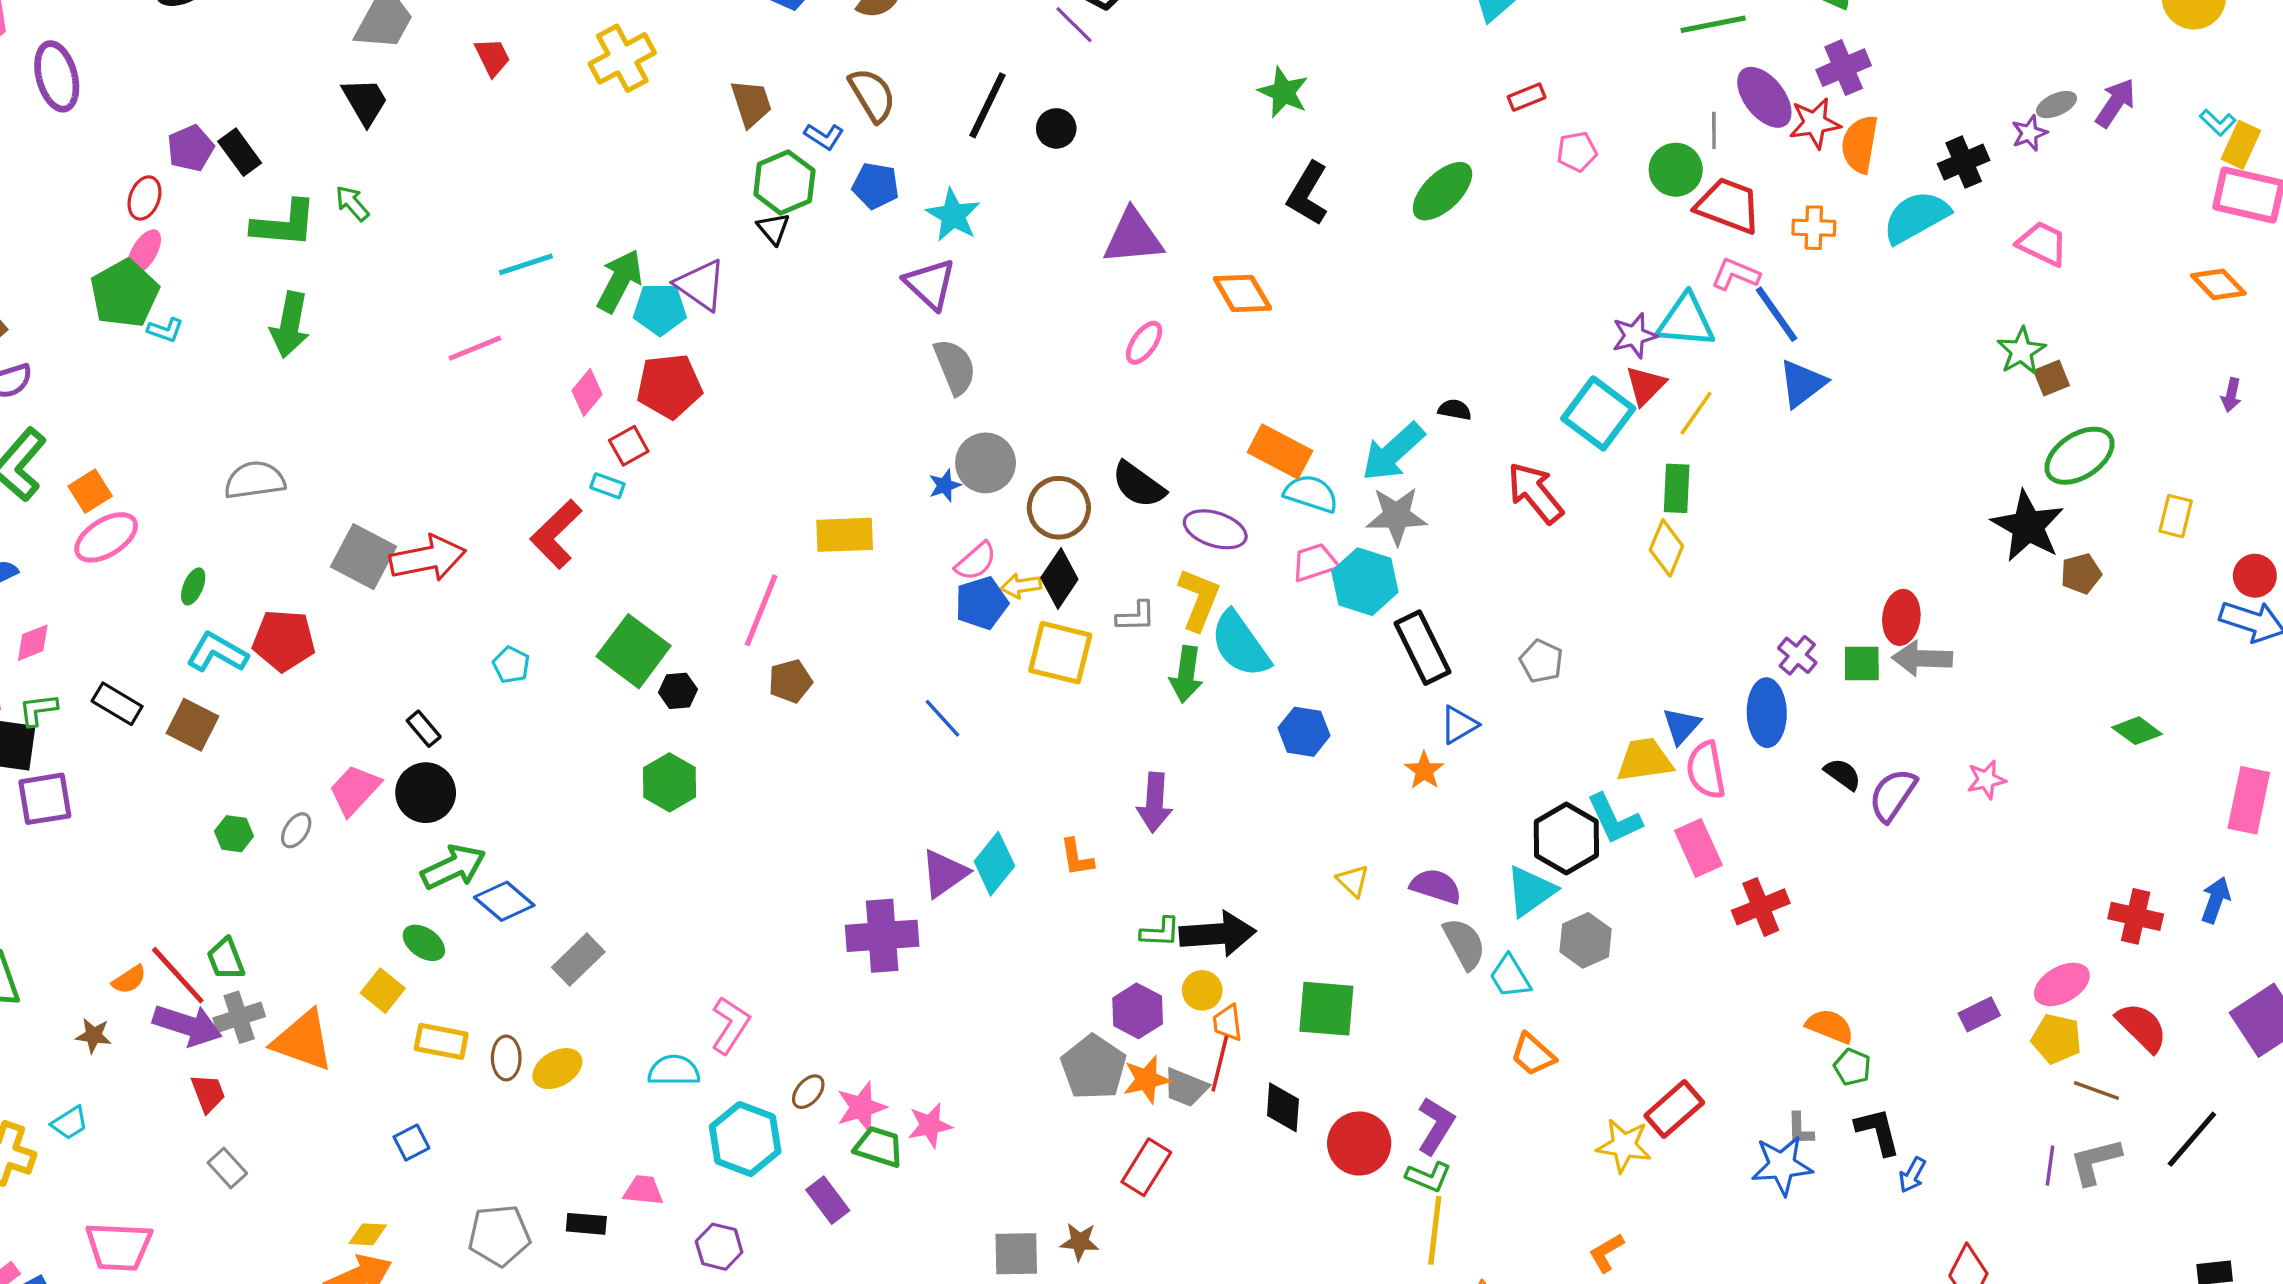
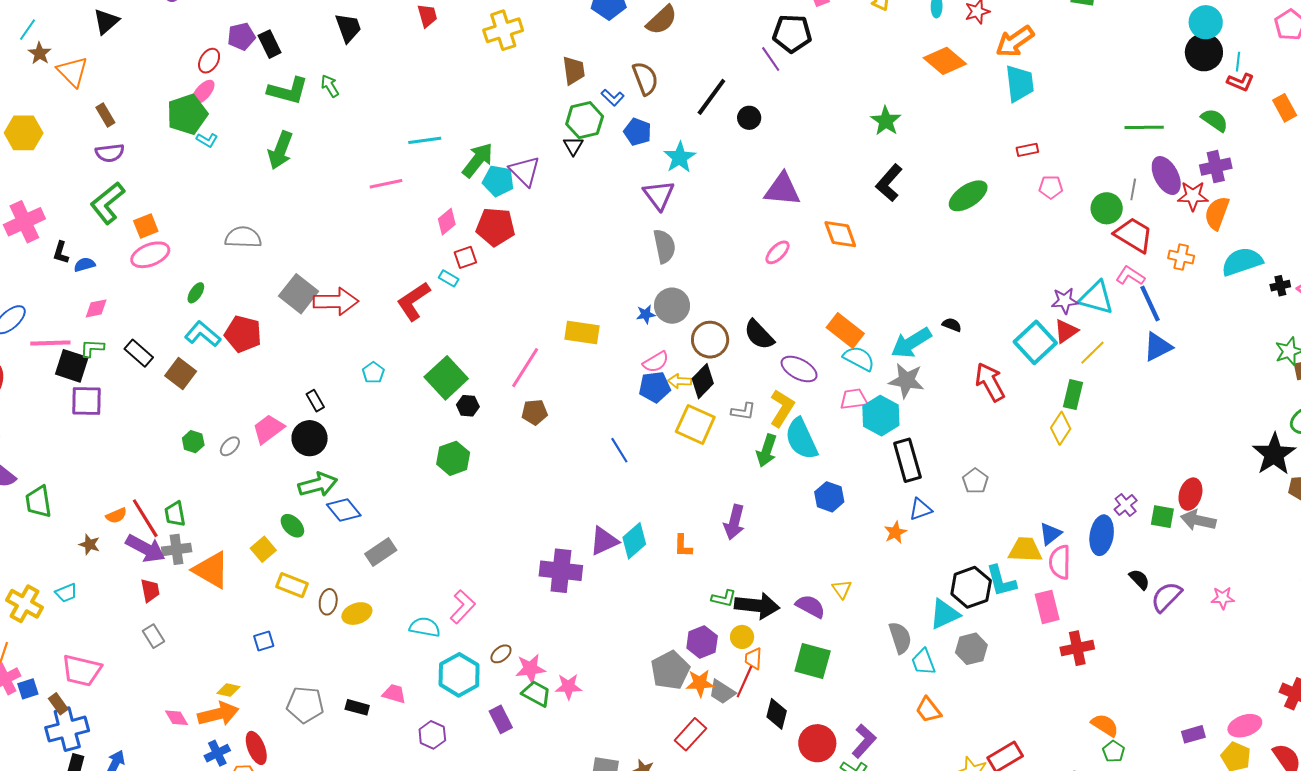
black cross: (1964, 162) -> (1280, 286), moved, size x0.7
purple semicircle: (1436, 886) -> (810, 606), moved

